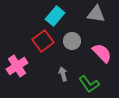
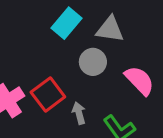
gray triangle: (96, 14) -> (110, 29), moved
red square: (43, 41) -> (48, 94), moved

